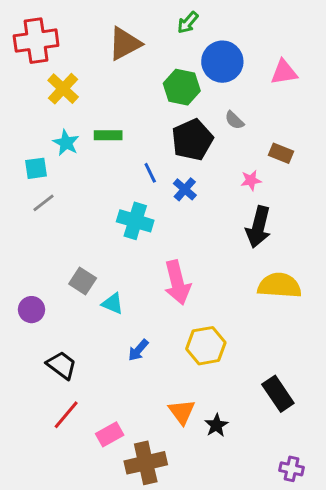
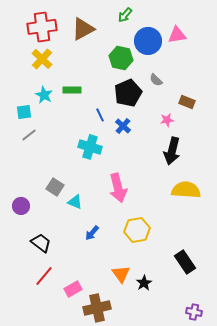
red cross: (36, 41) -> (42, 27), moved
pink triangle: (284, 72) -> (177, 35), moved

